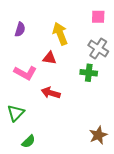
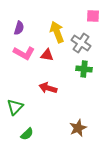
gray cross: (98, 48) -> (81, 43), moved
pink L-shape: (25, 73) -> (24, 53), moved
brown star: (98, 135) -> (78, 128), moved

